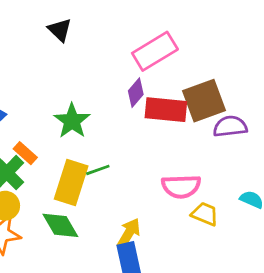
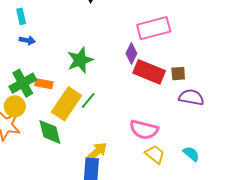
purple diamond: (136, 93) -> (131, 53), turned -30
brown square: (204, 101) -> (178, 74), size x0.5
orange rectangle: (25, 153) -> (44, 84), moved, turned -48
green line: (98, 170) -> (88, 100), turned -48

